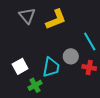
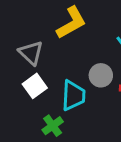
gray triangle: (27, 16) -> (31, 53), moved
white square: (20, 66) -> (35, 86), moved

